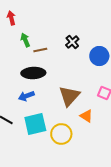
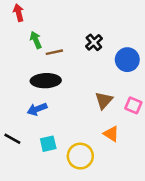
brown triangle: (69, 96) -> (104, 100), moved, size x0.7
cyan square: (35, 124) -> (48, 144), size x0.6

